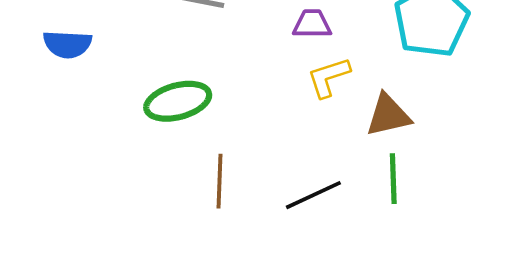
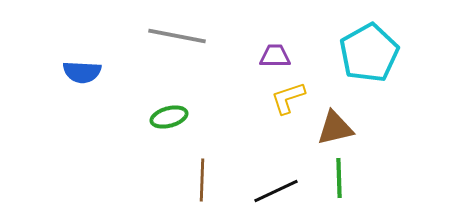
green ellipse: (178, 101) -> (169, 117), size x0.7

